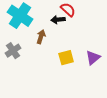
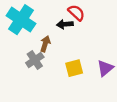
gray cross: (13, 51) -> (35, 60), moved

